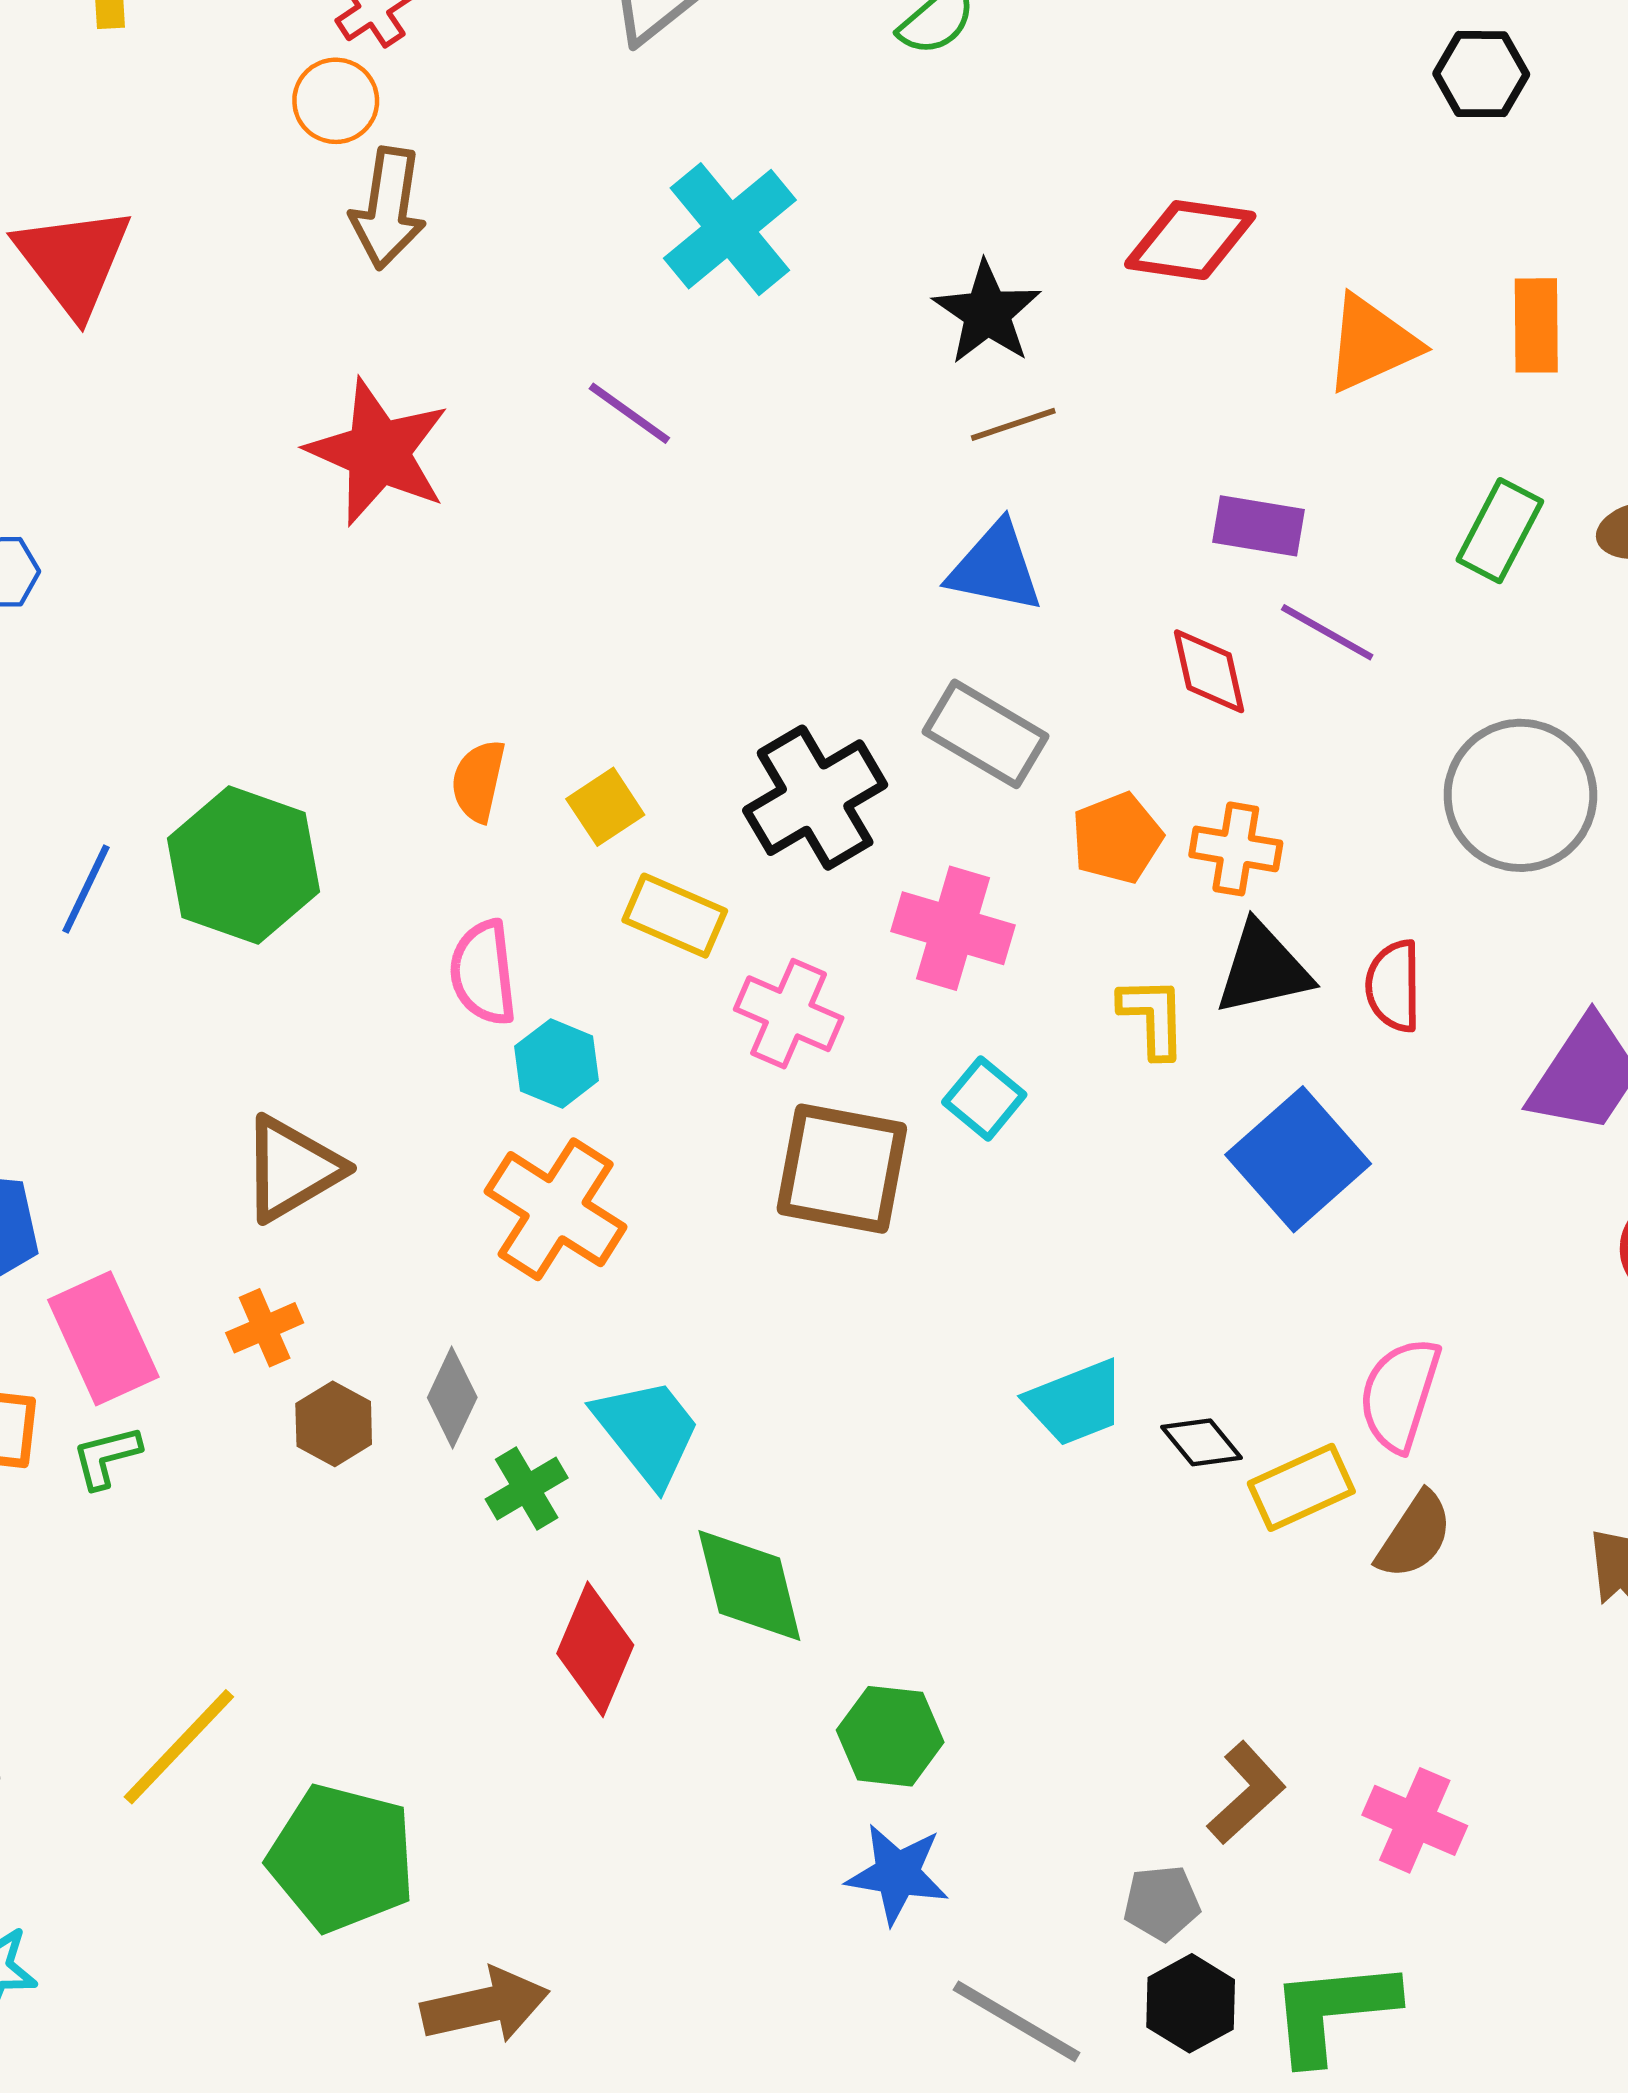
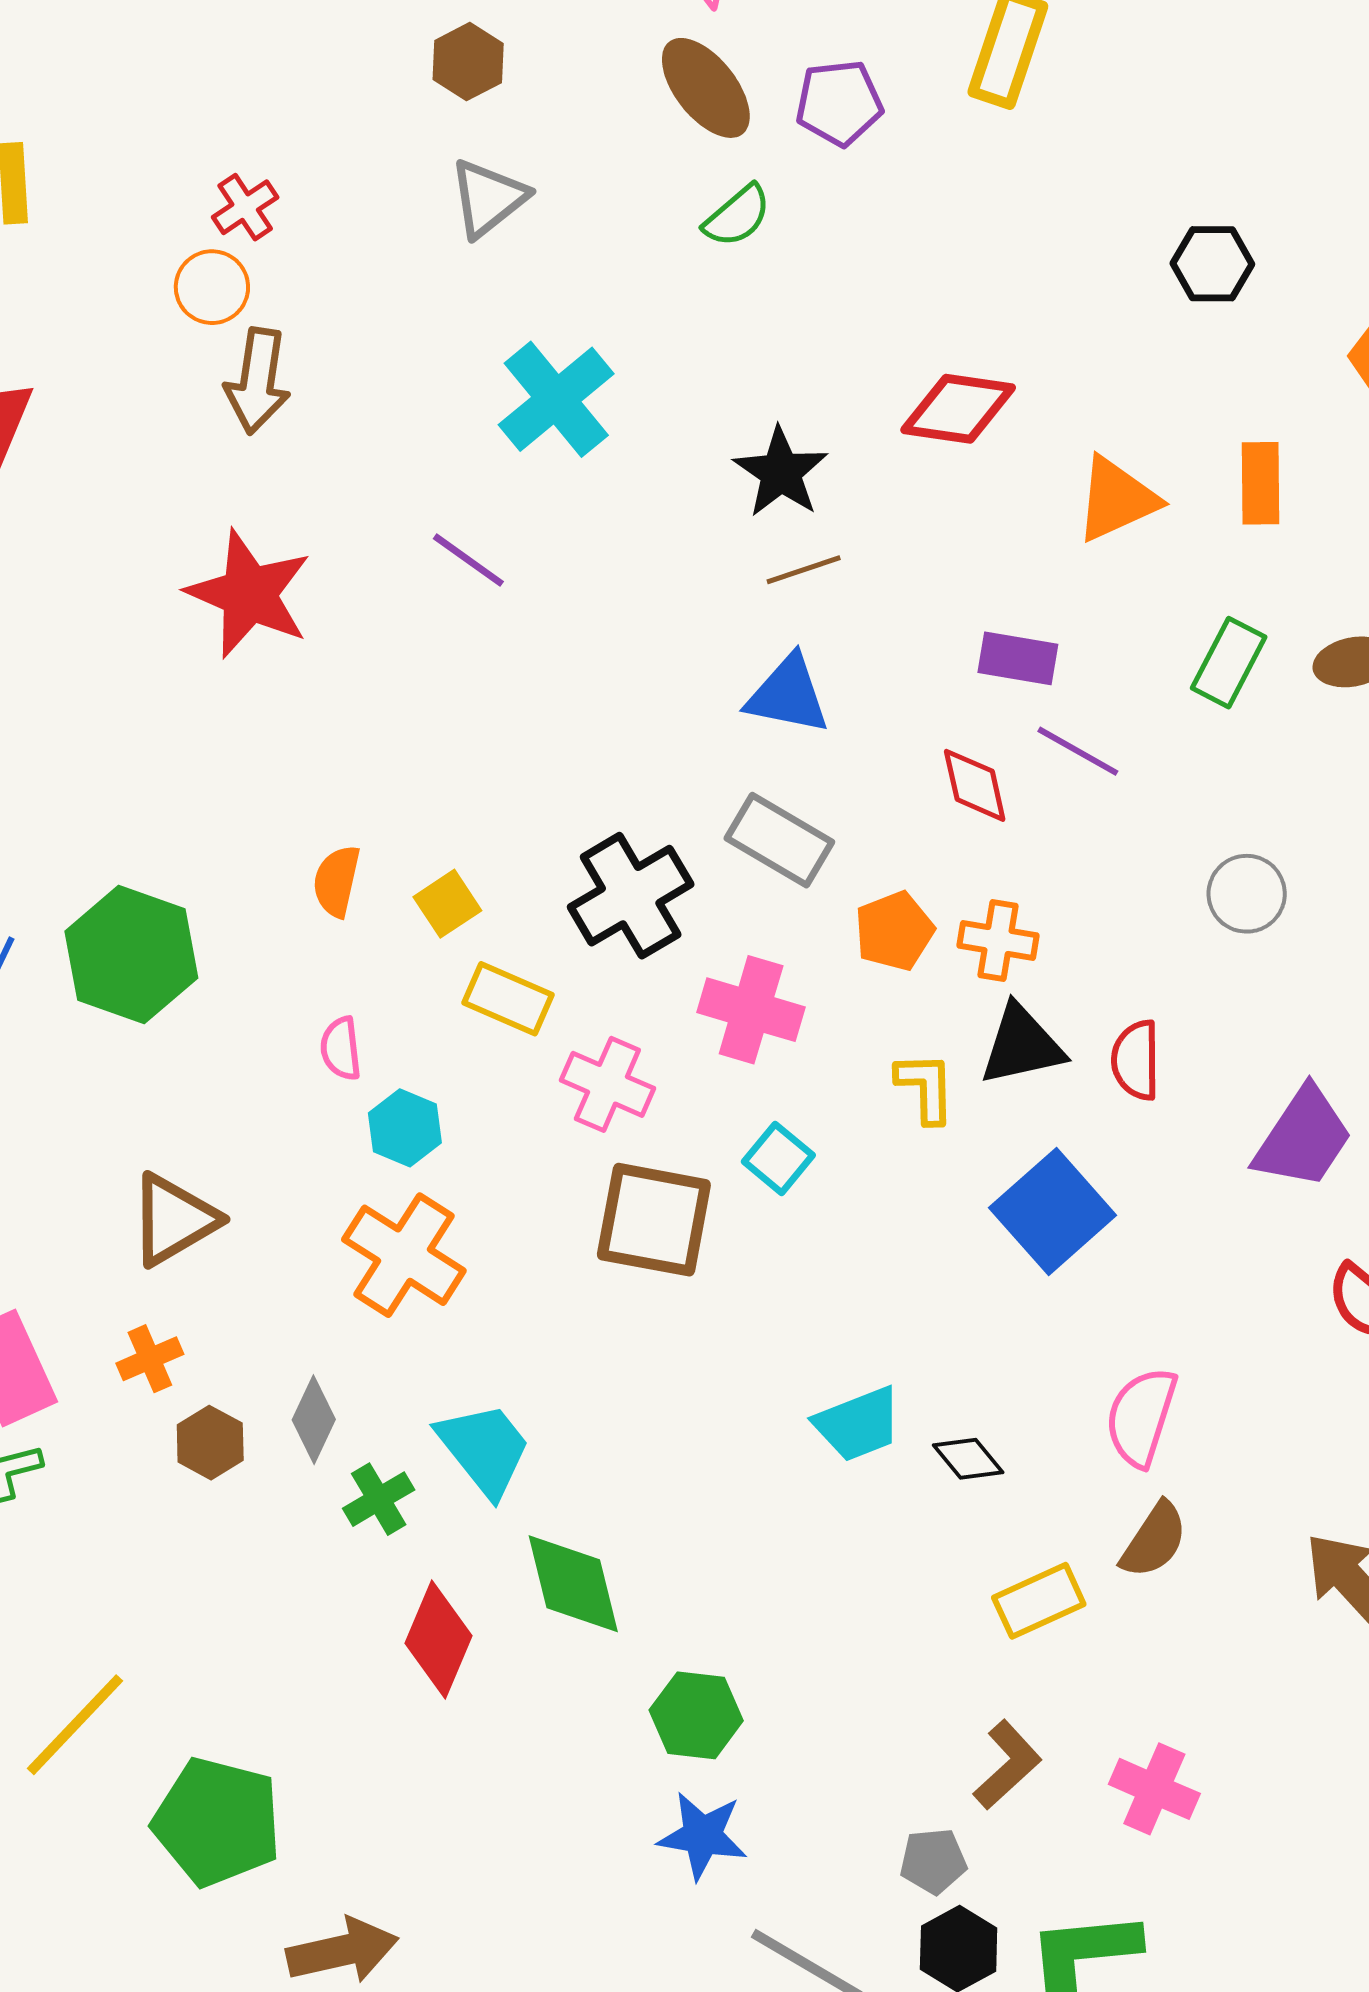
gray circle: (1520, 795) -> (1247, 894), size x0.6
pink semicircle: (483, 973) -> (341, 1049), size x0.7
yellow rectangle: (1301, 1487) -> (1039, 1601), moved

